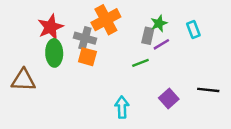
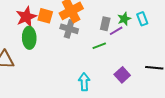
green star: (159, 23) -> (124, 19), moved
gray cross: (85, 38) -> (69, 29), moved
orange square: (87, 57) -> (45, 16), moved

